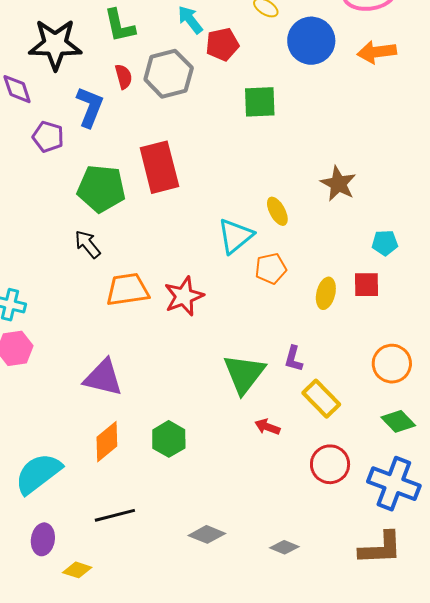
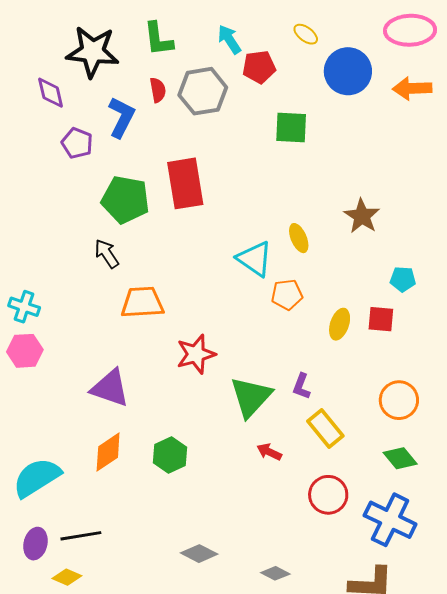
cyan triangle: (235, 236) -> (255, 259), turned -51
red star: (184, 296) -> (196, 354), moved
black line: (115, 515) -> (81, 536), moved

